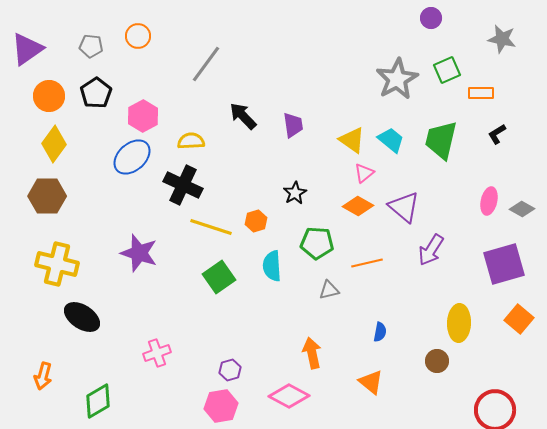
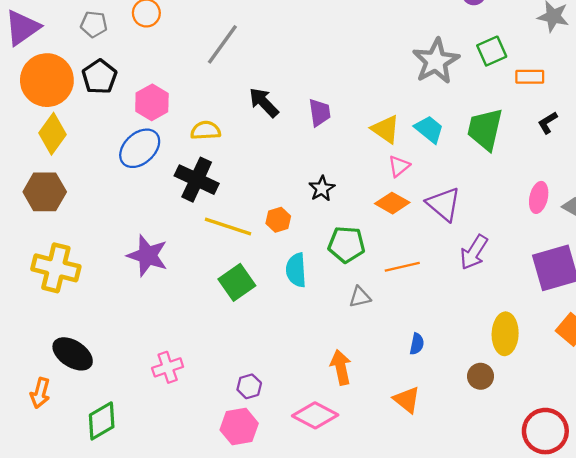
orange circle: (49, 96) -> (47, 80), size x1.5
black ellipse: (82, 317) -> (73, 354), moved

